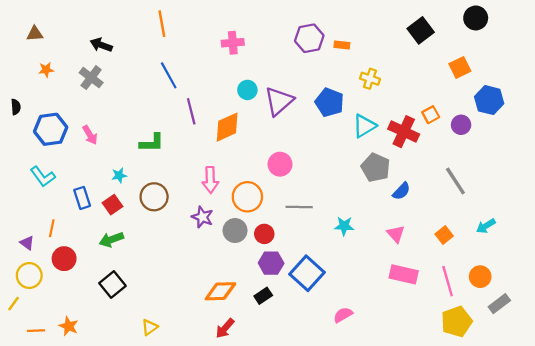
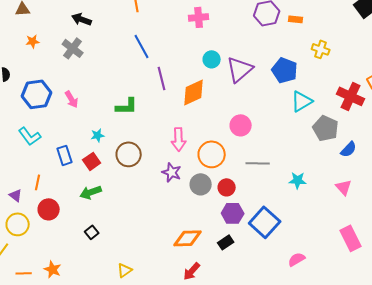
cyan triangle: (364, 126) -> (302, 101), moved
pink rectangle: (404, 274) -> (351, 238), moved, turned 50
black square: (112, 284) -> (92, 232), size x0.6

